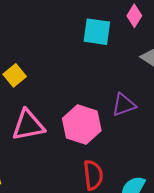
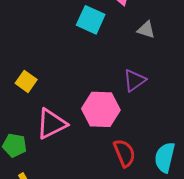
cyan square: (97, 32) -> (91, 20), turned 32

